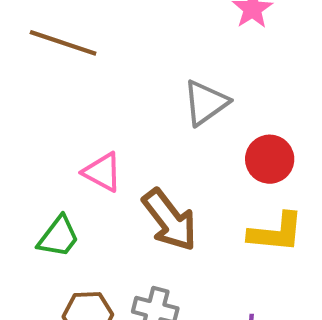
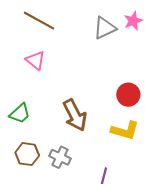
gray triangle: (206, 103) -> (105, 28), moved
pink triangle: (102, 172) -> (35, 60), moved

